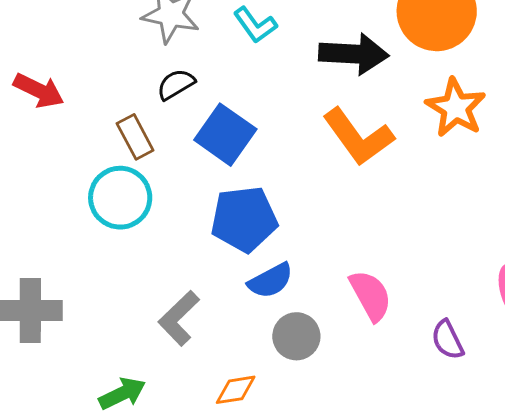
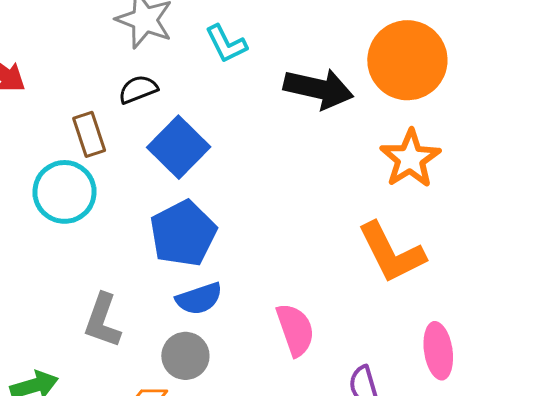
orange L-shape: (358, 137) -> (391, 253), moved
blue pentagon: (244, 219) -> (183, 233), turned -30
gray L-shape: (179, 318) -> (102, 321), turned -36
gray circle: (296, 336) -> (185, 356), moved

